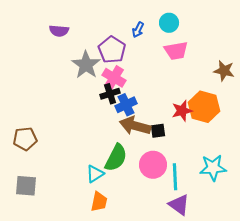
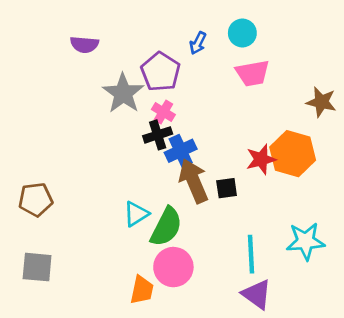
pink cross: (114, 78) -> (163, 112), size x0.7
brown arrow: (135, 126) -> (194, 181), turned 52
pink circle: (153, 165) -> (173, 267), moved
cyan triangle: (95, 174) -> (136, 214), moved

